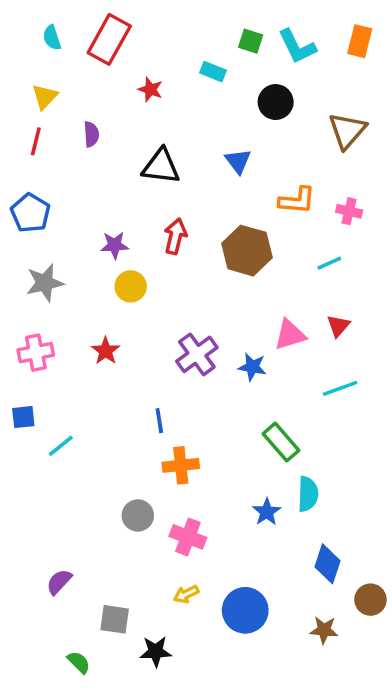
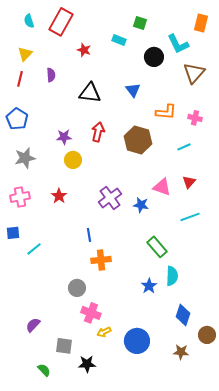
cyan L-shape: (297, 47) -> (178, 44), moved
pink triangle: (290, 335) -> (162, 187), turned 36
pink cross: (188, 537) -> (91, 313), moved

